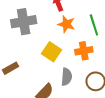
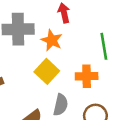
orange star: (66, 24) -> (52, 40), moved

